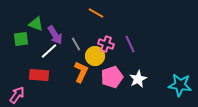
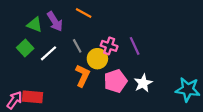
orange line: (96, 13) -> (84, 13), moved
purple arrow: (55, 35) -> (55, 21), moved
green square: (21, 39) -> (25, 48), moved, turned -35
red rectangle: (39, 75) -> (33, 97), moved

